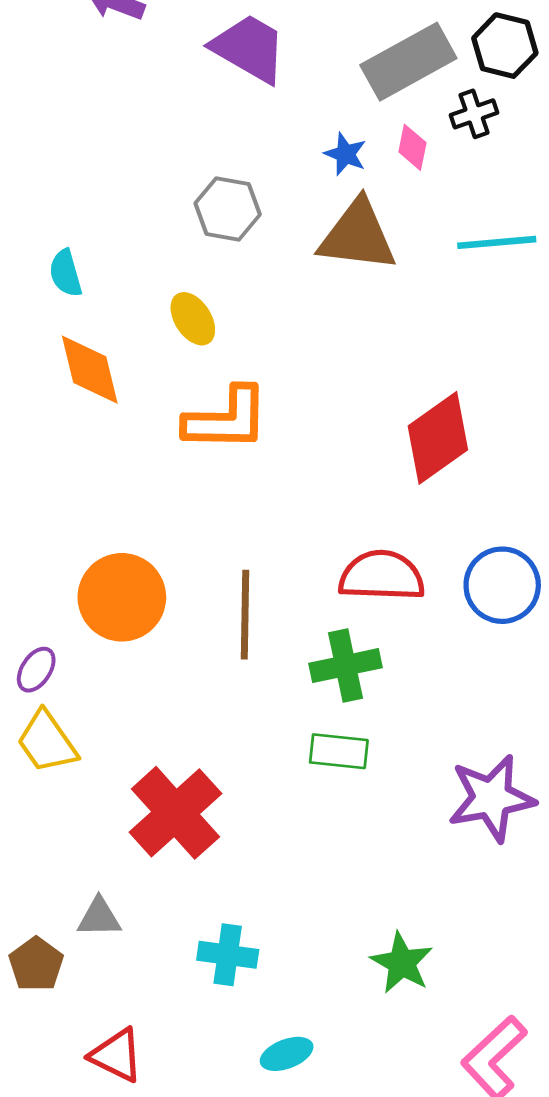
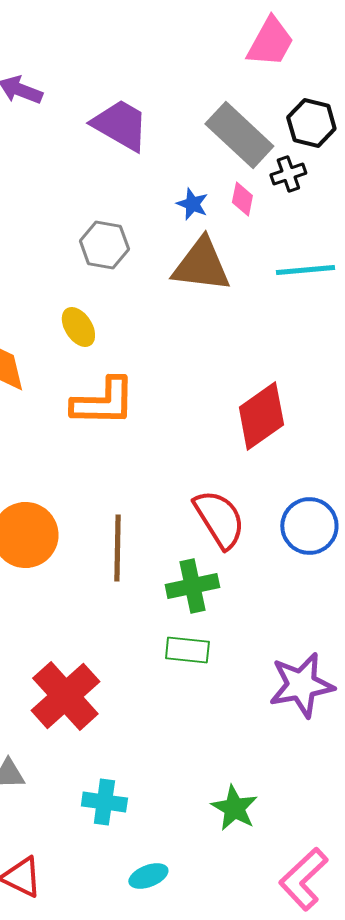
gray rectangle: (408, 62) -> (239, 135), turned 72
red semicircle: (382, 576) -> (219, 519), turned 56

